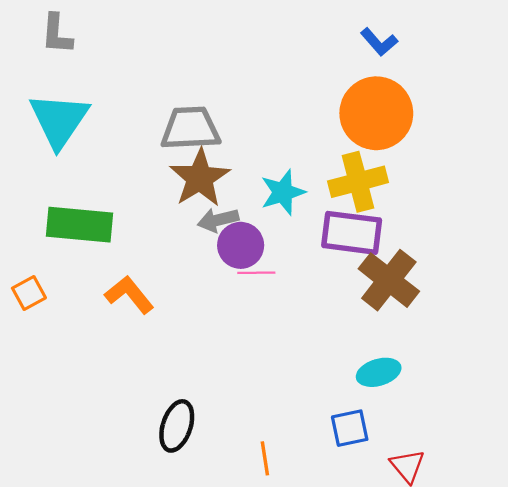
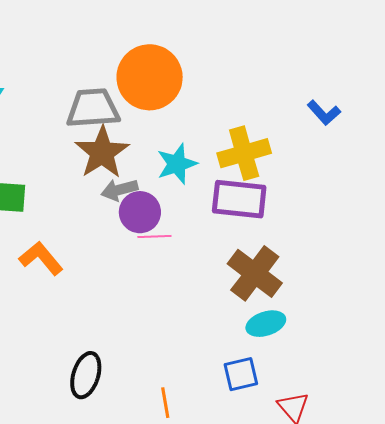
blue L-shape: (379, 42) -> (324, 113), moved
orange circle: (376, 113) -> (150, 77), moved
brown cross: (389, 280) -> (255, 273), moved

